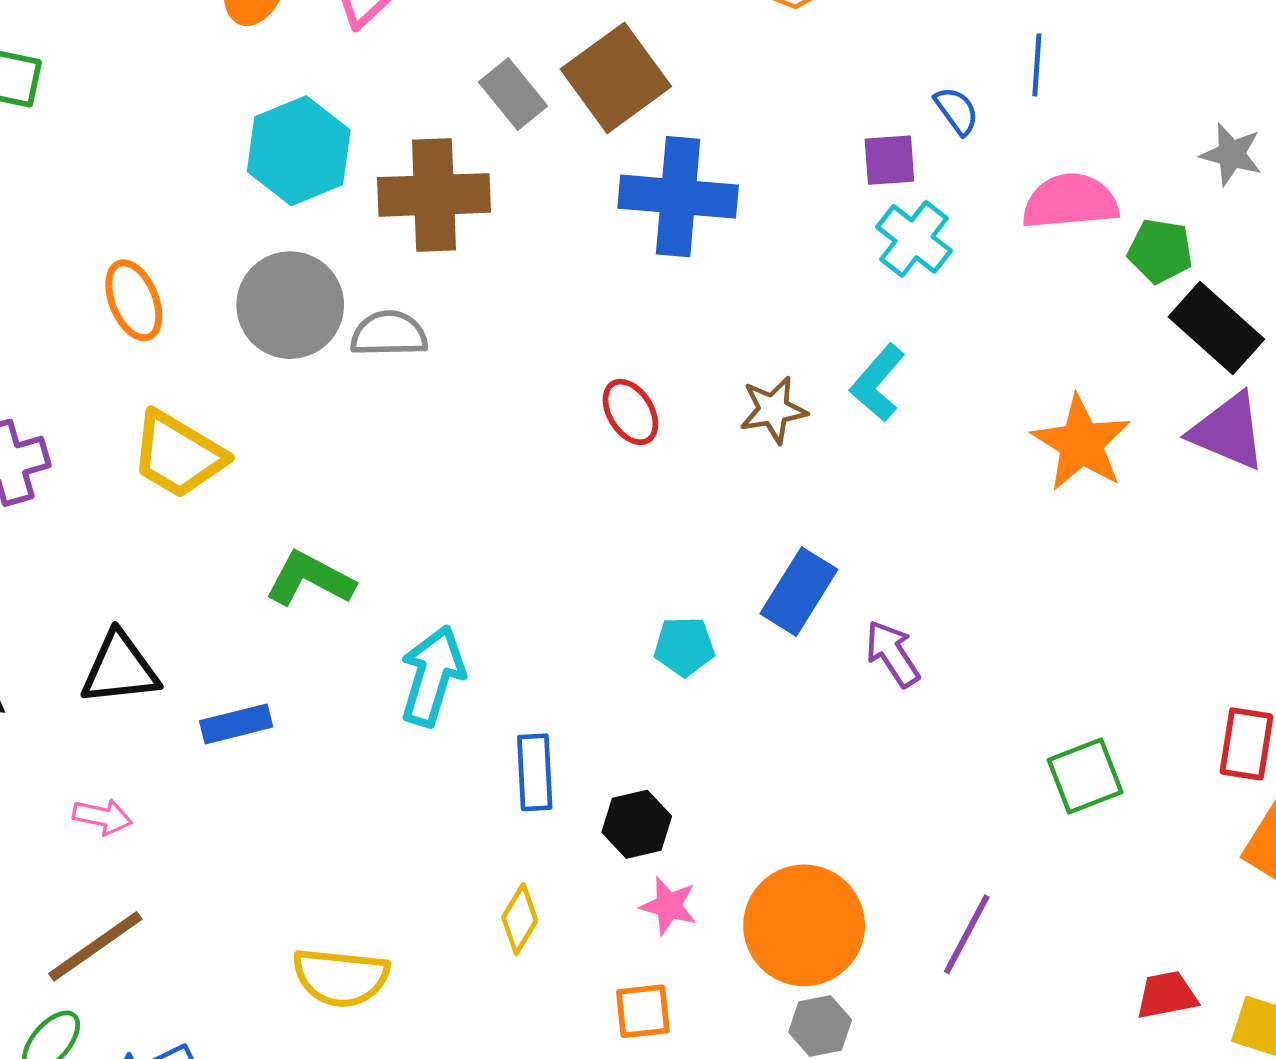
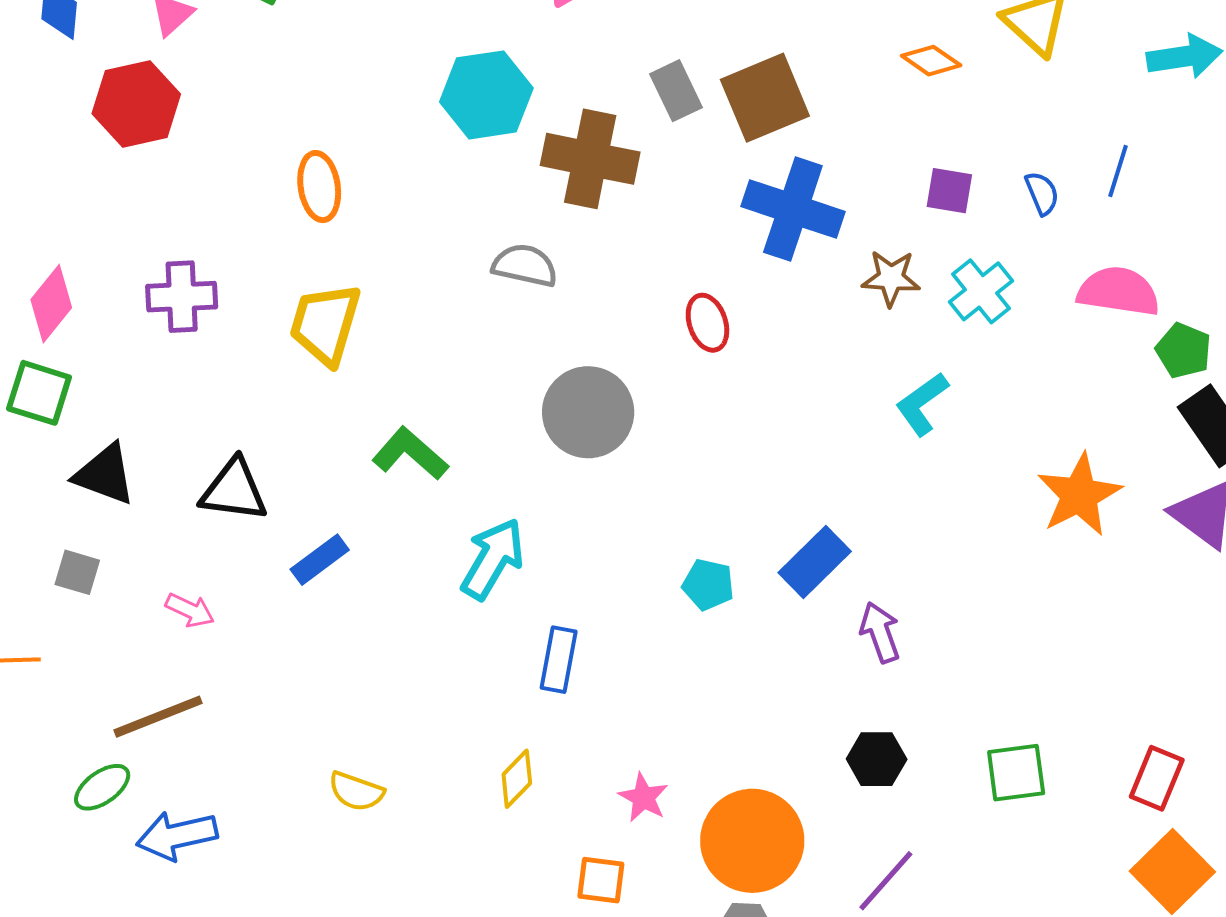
purple square: (889, 160) -> (949, 191), moved
gray circle: (290, 305) -> (588, 412), moved
brown star: (773, 410) -> (891, 278), moved
red ellipse: (630, 412) -> (707, 323), moved
yellow trapezoid: (178, 455) -> (325, 324), turned 62
blue rectangle: (236, 724) -> (320, 560), turned -36
black hexagon: (637, 824) -> (877, 759), moved
yellow semicircle: (341, 977) -> (356, 791), size x0.7

